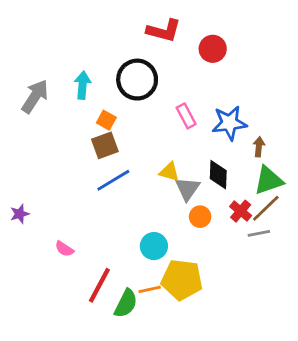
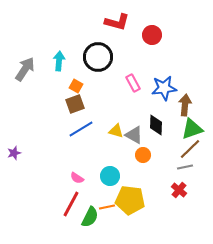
brown arrow: (259, 147) -> (185, 105), size x1.5
yellow triangle: (169, 172) -> (116, 131), moved
gray triangle: (187, 189) -> (134, 135), turned -36
red cross: (241, 211) -> (179, 190), moved
pink semicircle: (64, 249) -> (77, 178), moved

